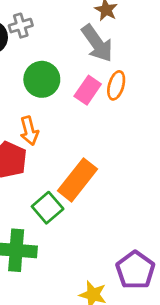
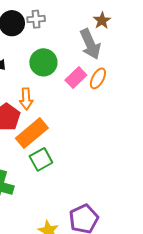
orange rectangle: (78, 180) -> (32, 133), moved
green square: (48, 208) -> (41, 159), moved

